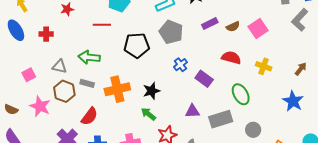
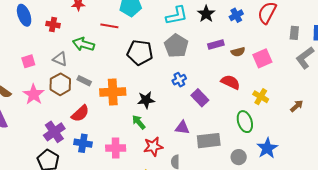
green arrow: (89, 57) -> (83, 44), moved
green ellipse: (241, 94) -> (245, 122), moved
blue star: (293, 101) -> (267, 148), moved

